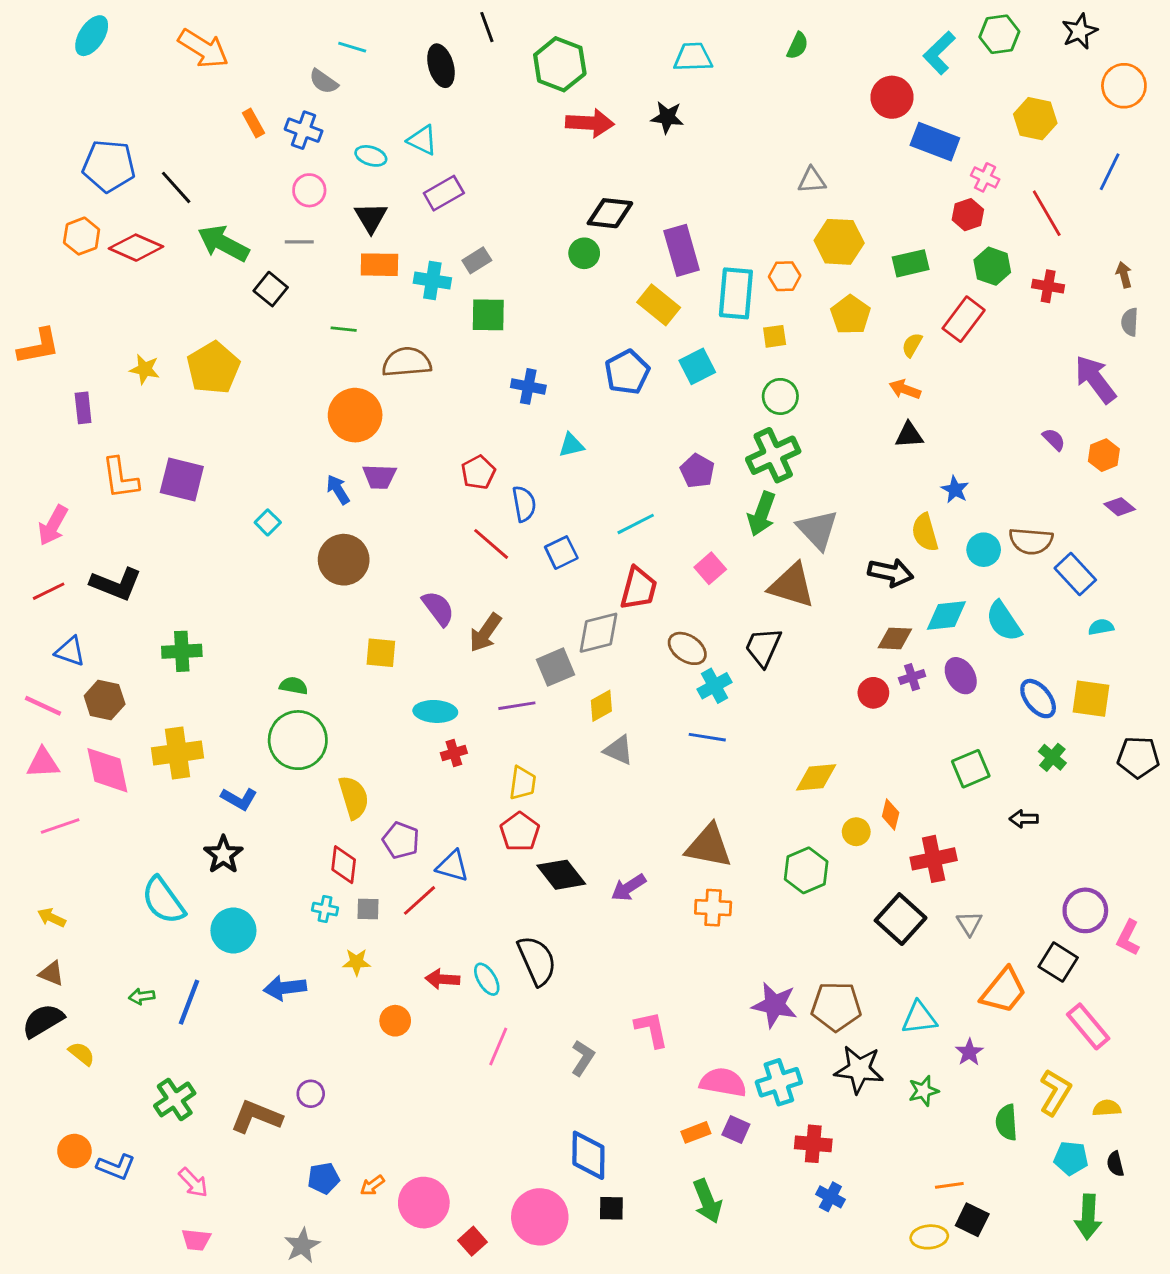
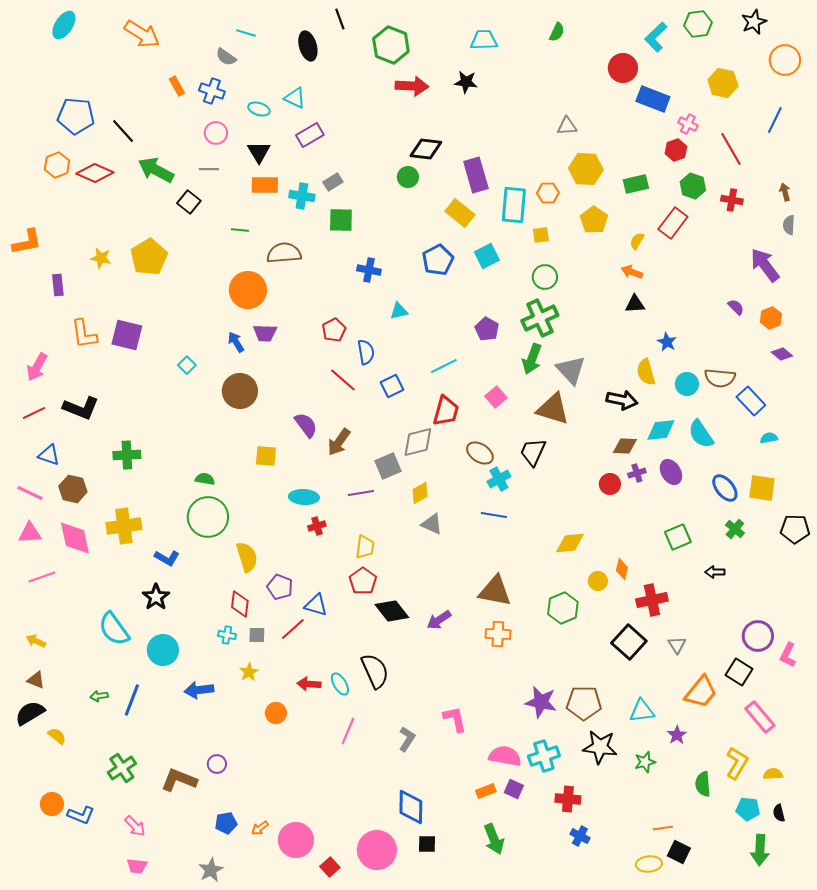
yellow star: (357, 962) -> (249, 672), turned -30

